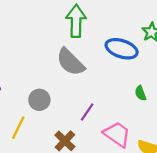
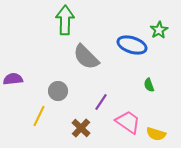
green arrow: (76, 21) -> (65, 20), moved

